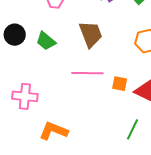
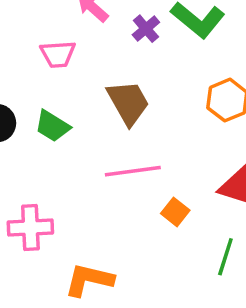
orange square: (120, 84) -> (175, 212), moved, turned 35

